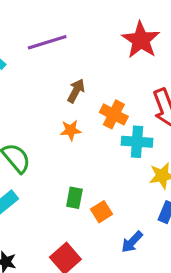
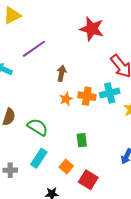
orange cross: (114, 114) -> (87, 96), moved
orange square: (102, 212) -> (66, 167), moved

